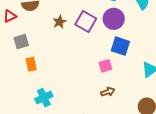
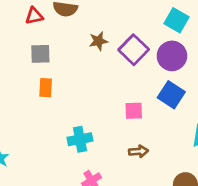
pink square: (105, 66) -> (134, 111), moved
cyan cross: (44, 98) -> (80, 139), moved

